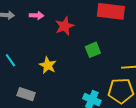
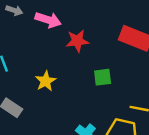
pink arrow: (37, 15) -> (48, 20), size x1.5

